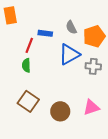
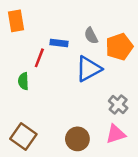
green semicircle: (26, 65) -> (23, 81), moved
gray cross: (93, 66) -> (118, 105), moved, turned 35
brown square: (28, 101) -> (23, 136), moved

